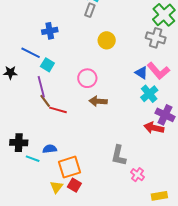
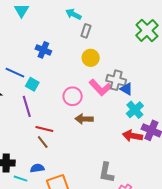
gray rectangle: (90, 10) -> (86, 31), moved
blue cross: (50, 31) -> (43, 50), moved, turned 35
gray cross: (156, 38) -> (116, 80), moved
pink L-shape: (158, 71) -> (100, 88), moved
brown line: (45, 101) -> (43, 142), moved
red arrow: (154, 128) -> (133, 136), moved

